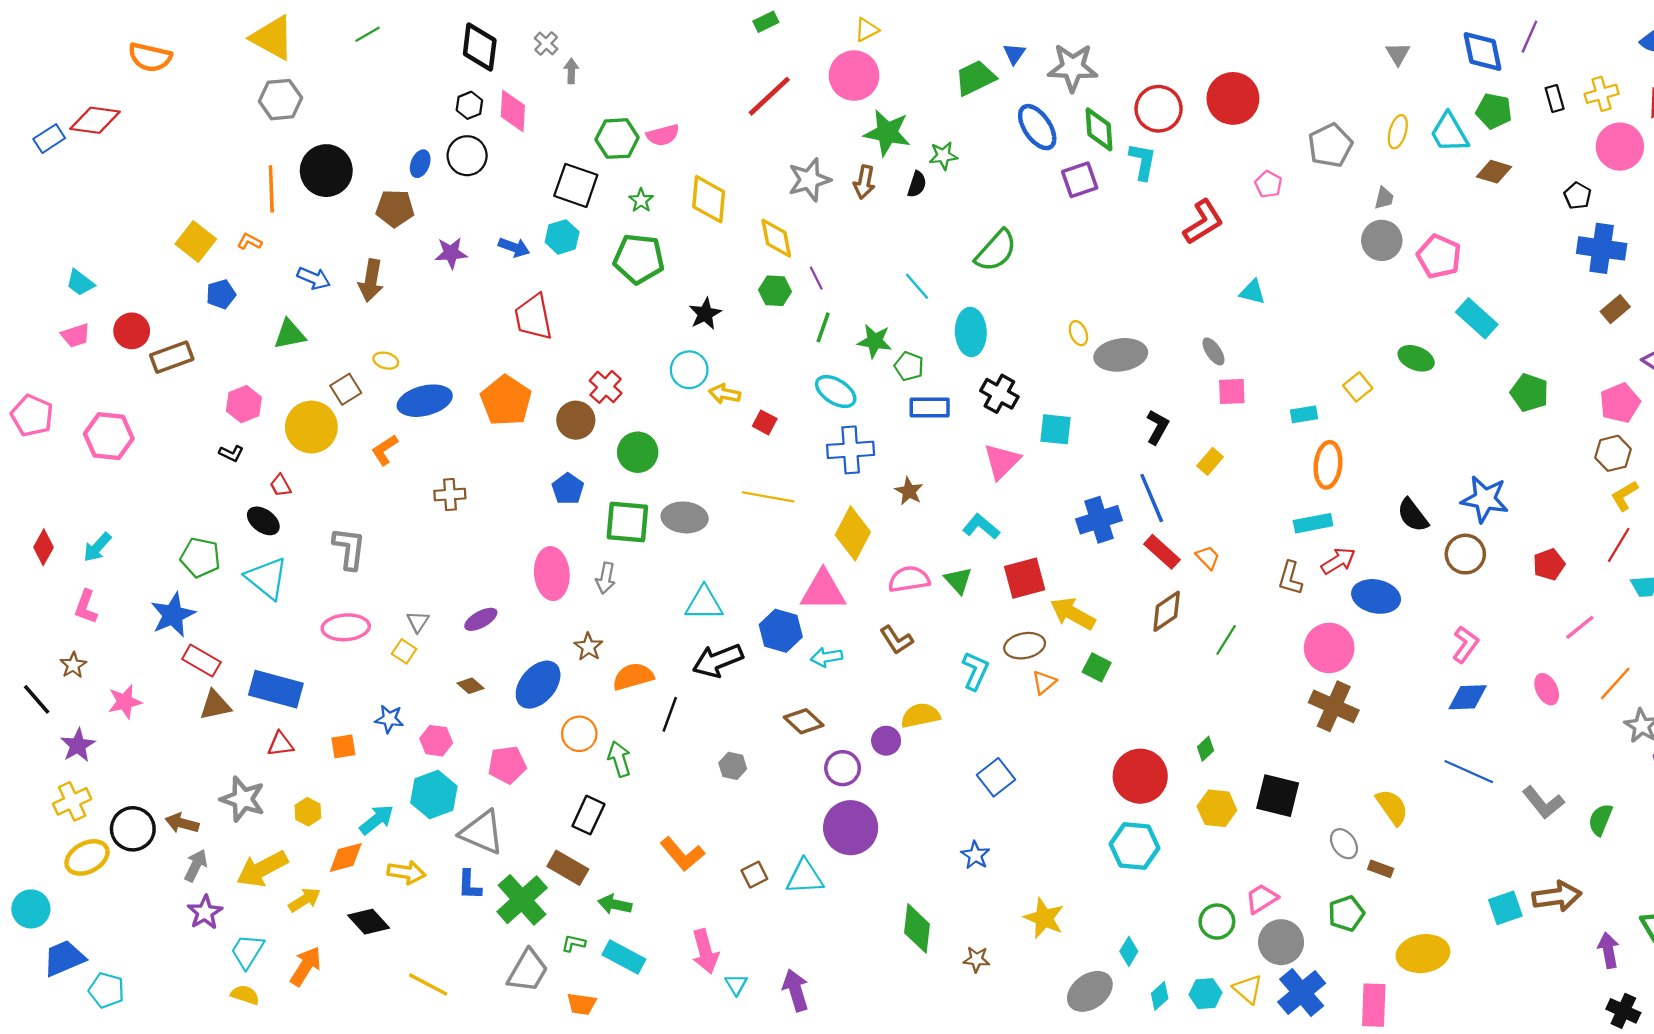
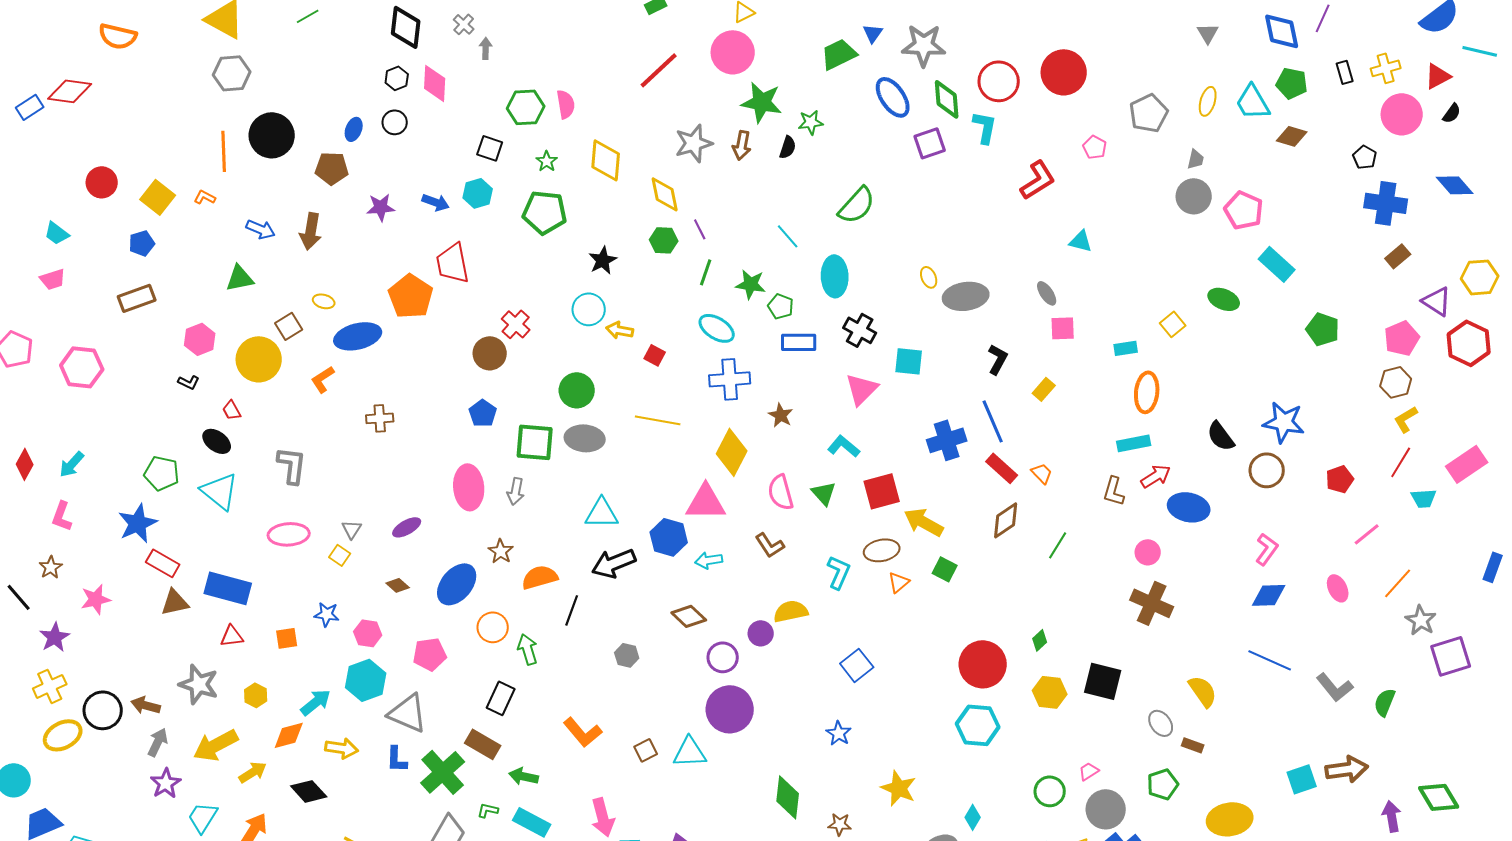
pink semicircle: (663, 135) -> (566, 104), turned -84
black circle: (467, 156) -> (395, 122), size x0.7
black square: (576, 185) -> (490, 148), size x0.7
blue pentagon: (221, 294) -> (142, 243), moved
red circle: (132, 331) -> (102, 182), moved
orange pentagon: (506, 401) -> (411, 296), moved
green circle: (638, 452) -> (577, 390), moved
pink semicircle: (909, 579) -> (781, 492), turned -96
pink circle: (1329, 648) -> (1148, 552), size x0.6
pink trapezoid: (1262, 899) -> (1089, 771), size x0.7

